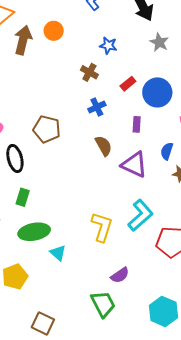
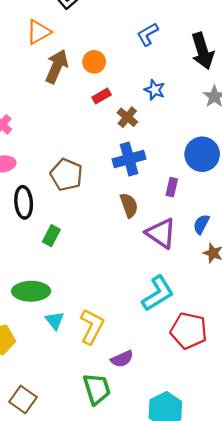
red rectangle: (128, 84) -> (102, 96), moved
blue cross: (97, 107) -> (129, 159), size x1.5
green rectangle: (23, 197) -> (51, 236), moved
yellow L-shape: (102, 227) -> (92, 326), moved

